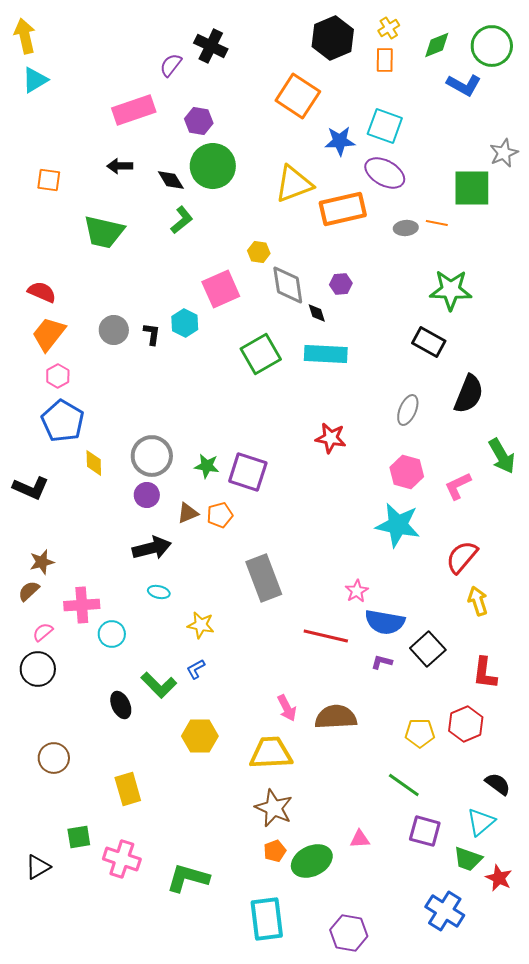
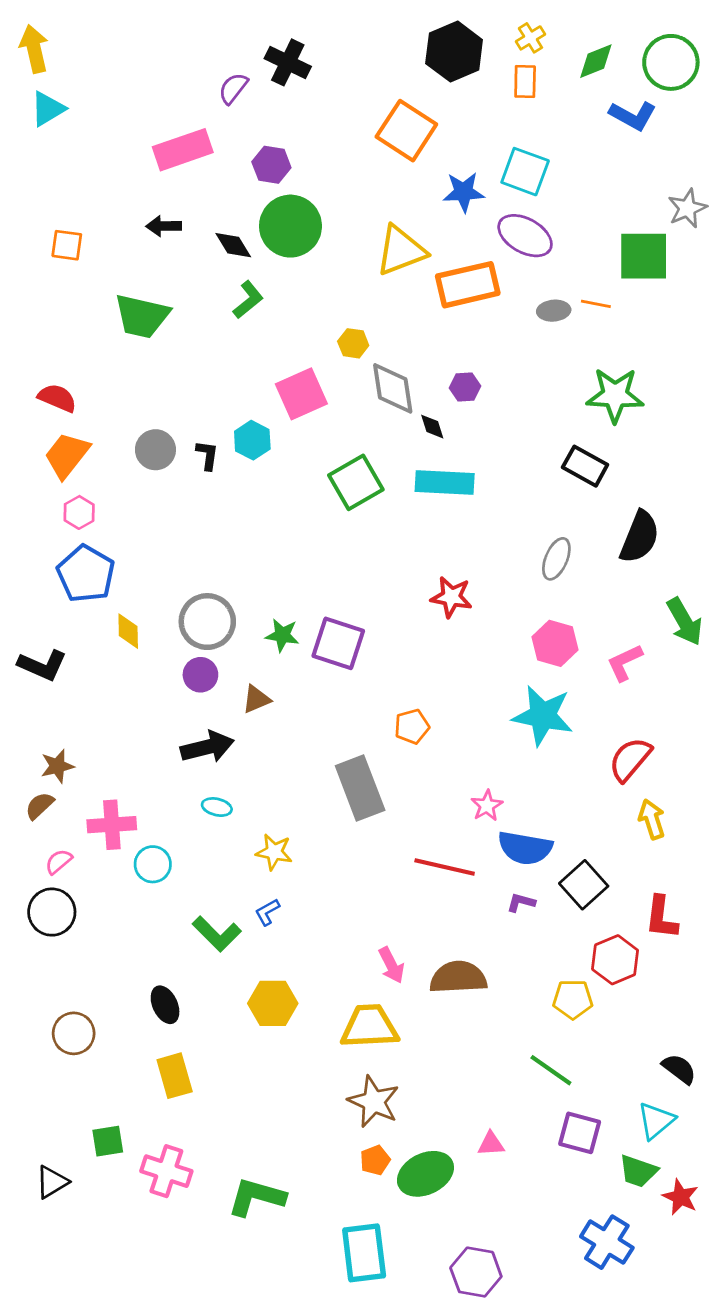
orange pentagon: (220, 515) -> (412, 727), moved
black ellipse: (121, 705) -> (165, 1005), moved
red hexagon: (466, 724) -> (615, 960), moved

